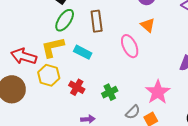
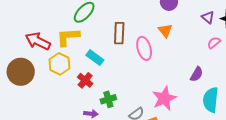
brown rectangle: (97, 21) -> (119, 33), moved
cyan rectangle: (83, 52) -> (95, 58), moved
green cross: (110, 92) -> (108, 99), moved

